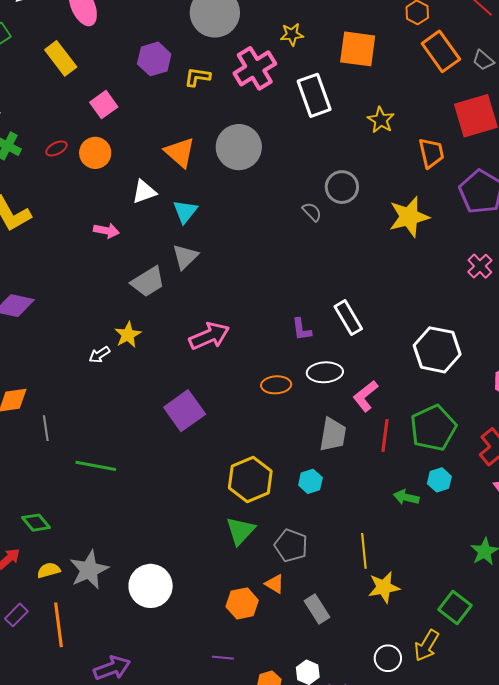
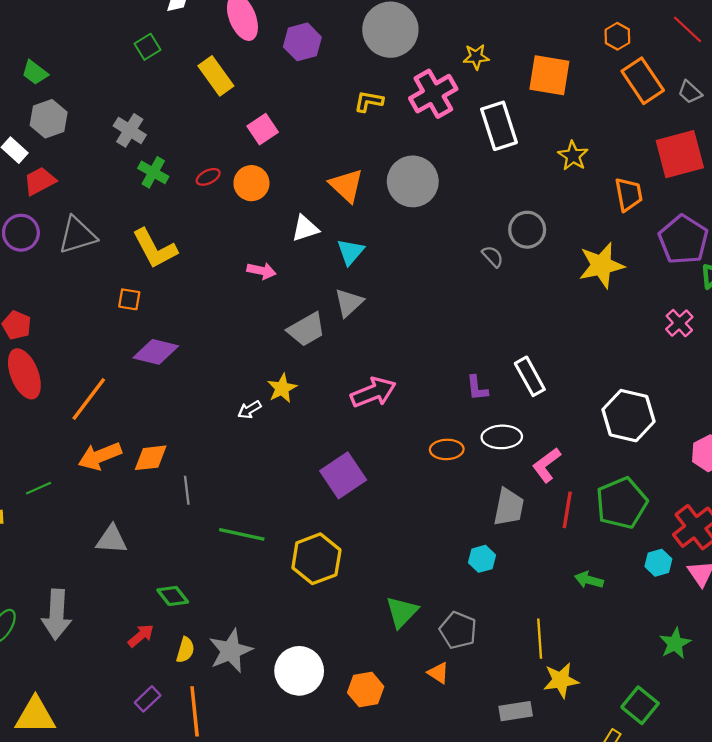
purple hexagon: (154, 59) -> (302, 42), moved
yellow hexagon: (250, 480) -> (316, 559), moved
cyan hexagon: (439, 480) -> (658, 563), moved
yellow semicircle: (49, 570) -> (185, 650), turned 120
orange hexagon: (242, 603) -> (366, 690), moved
gray rectangle: (317, 609) -> (516, 711), moved, turned -68

